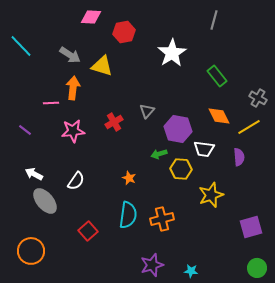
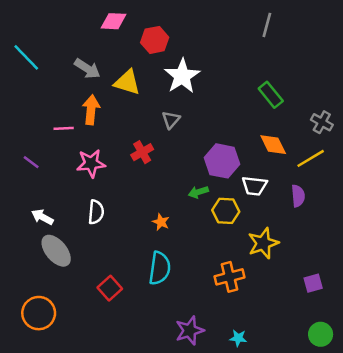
white star: (172, 53) -> (182, 76), moved
gray triangle: (147, 111) -> (171, 120), moved
white semicircle: (76, 181) -> (96, 212), moved, turned -30
orange cross: (162, 219) -> (229, 277), moved
purple square: (251, 227) -> (313, 283), size x0.7

